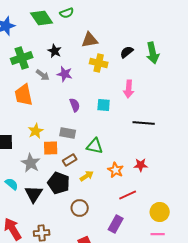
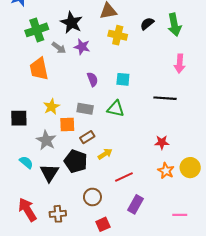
black star: (55, 51) -> (71, 23), size x1.5
pink arrow: (129, 89) -> (180, 64), moved
green triangle: (95, 146) -> (116, 109), moved
orange star: (116, 170) -> (166, 171), moved
red line: (128, 195) -> (124, 177), moved
brown circle: (80, 208) -> (92, 197), moved
yellow circle: (160, 212) -> (190, 168), moved

